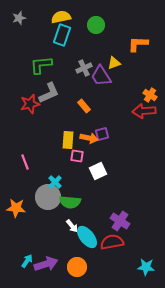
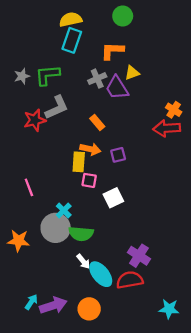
gray star: (19, 18) -> (22, 76), moved
green circle: (96, 25) -> (123, 16), moved
orange L-shape: (138, 44) -> (112, 51), moved
orange arrow: (89, 138) -> (90, 149), moved

